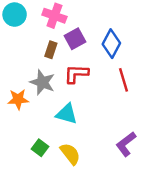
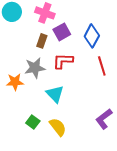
gray star: (42, 82) -> (35, 68), turned -30
cyan triangle: (67, 114) -> (55, 94), turned 30

